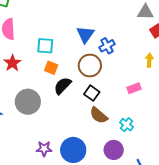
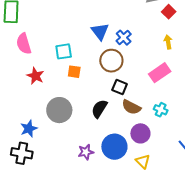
black semicircle: (63, 86) -> (99, 109), moved
pink rectangle: (134, 88) -> (160, 73), size x1.5
purple circle: (114, 150) -> (140, 133), moved

